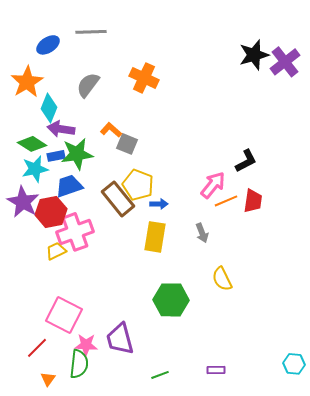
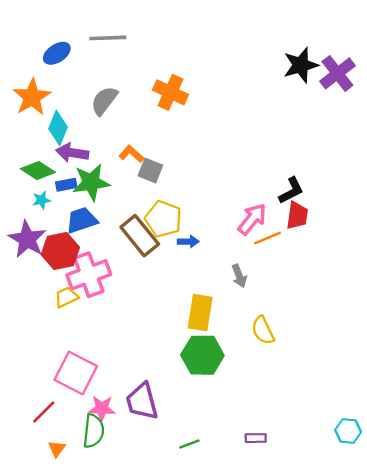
cyan star: (35, 169) -> (41, 200), size x0.6
red trapezoid: (253, 201) -> (297, 215), moved
yellow rectangle: (155, 237) -> (200, 313), moved

